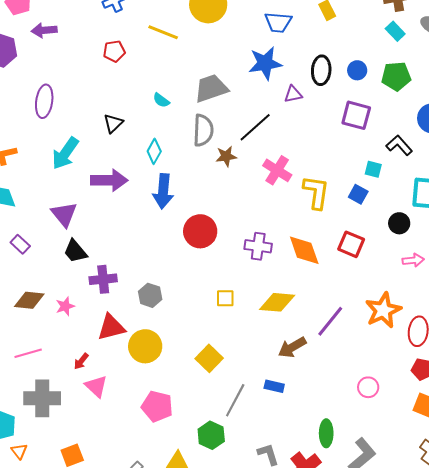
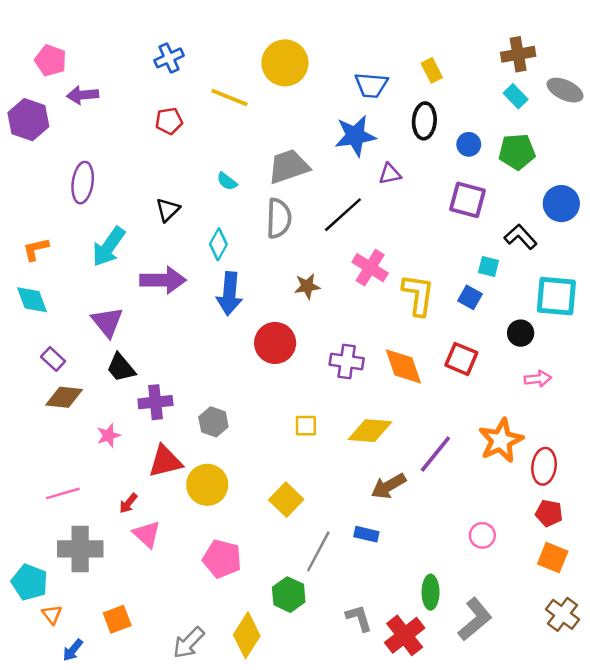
black ellipse: (321, 70) -> (424, 121), moved
brown star: (226, 156) -> (307, 286), moved
brown diamond: (29, 300) -> (64, 397), moved

